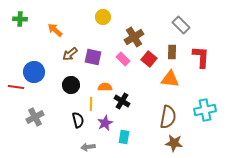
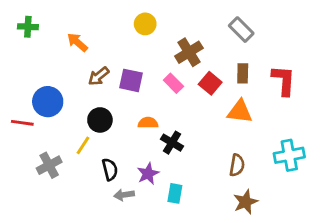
gray rectangle: (181, 25) -> (241, 30), moved
yellow line: (91, 104) -> (83, 145), moved, turned 32
brown semicircle: (168, 117) -> (237, 165), size x0.7
brown star: (174, 143) -> (245, 202), turned -30
gray arrow: (88, 147) -> (124, 195), moved

